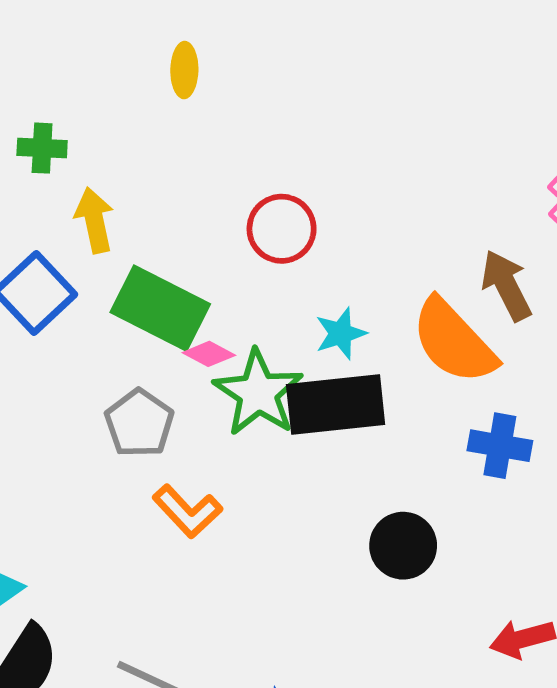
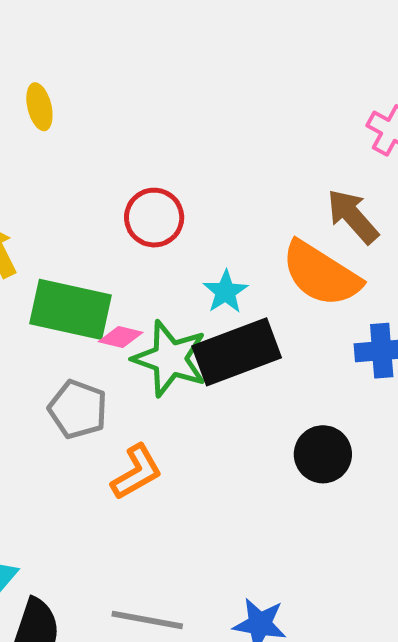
orange L-shape: (187, 511) -> (137, 472), turned -62

